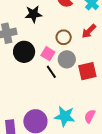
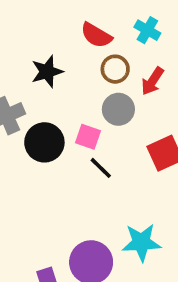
brown circle: (64, 37) -> (115, 69), moved
gray circle: (67, 59) -> (118, 109), moved

